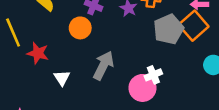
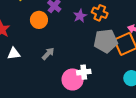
gray arrow: (103, 65) -> (48, 54), size x0.6
white triangle: (62, 78) -> (14, 54), turned 40

